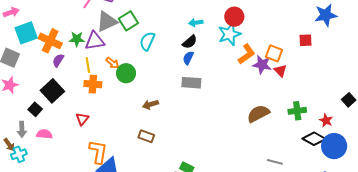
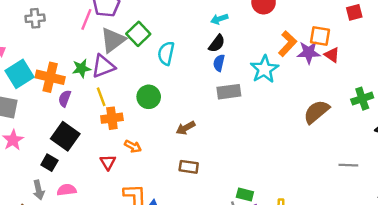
cyan star: (229, 34) -> (264, 69), moved
orange arrow: (112, 63) -> (133, 146), moved

